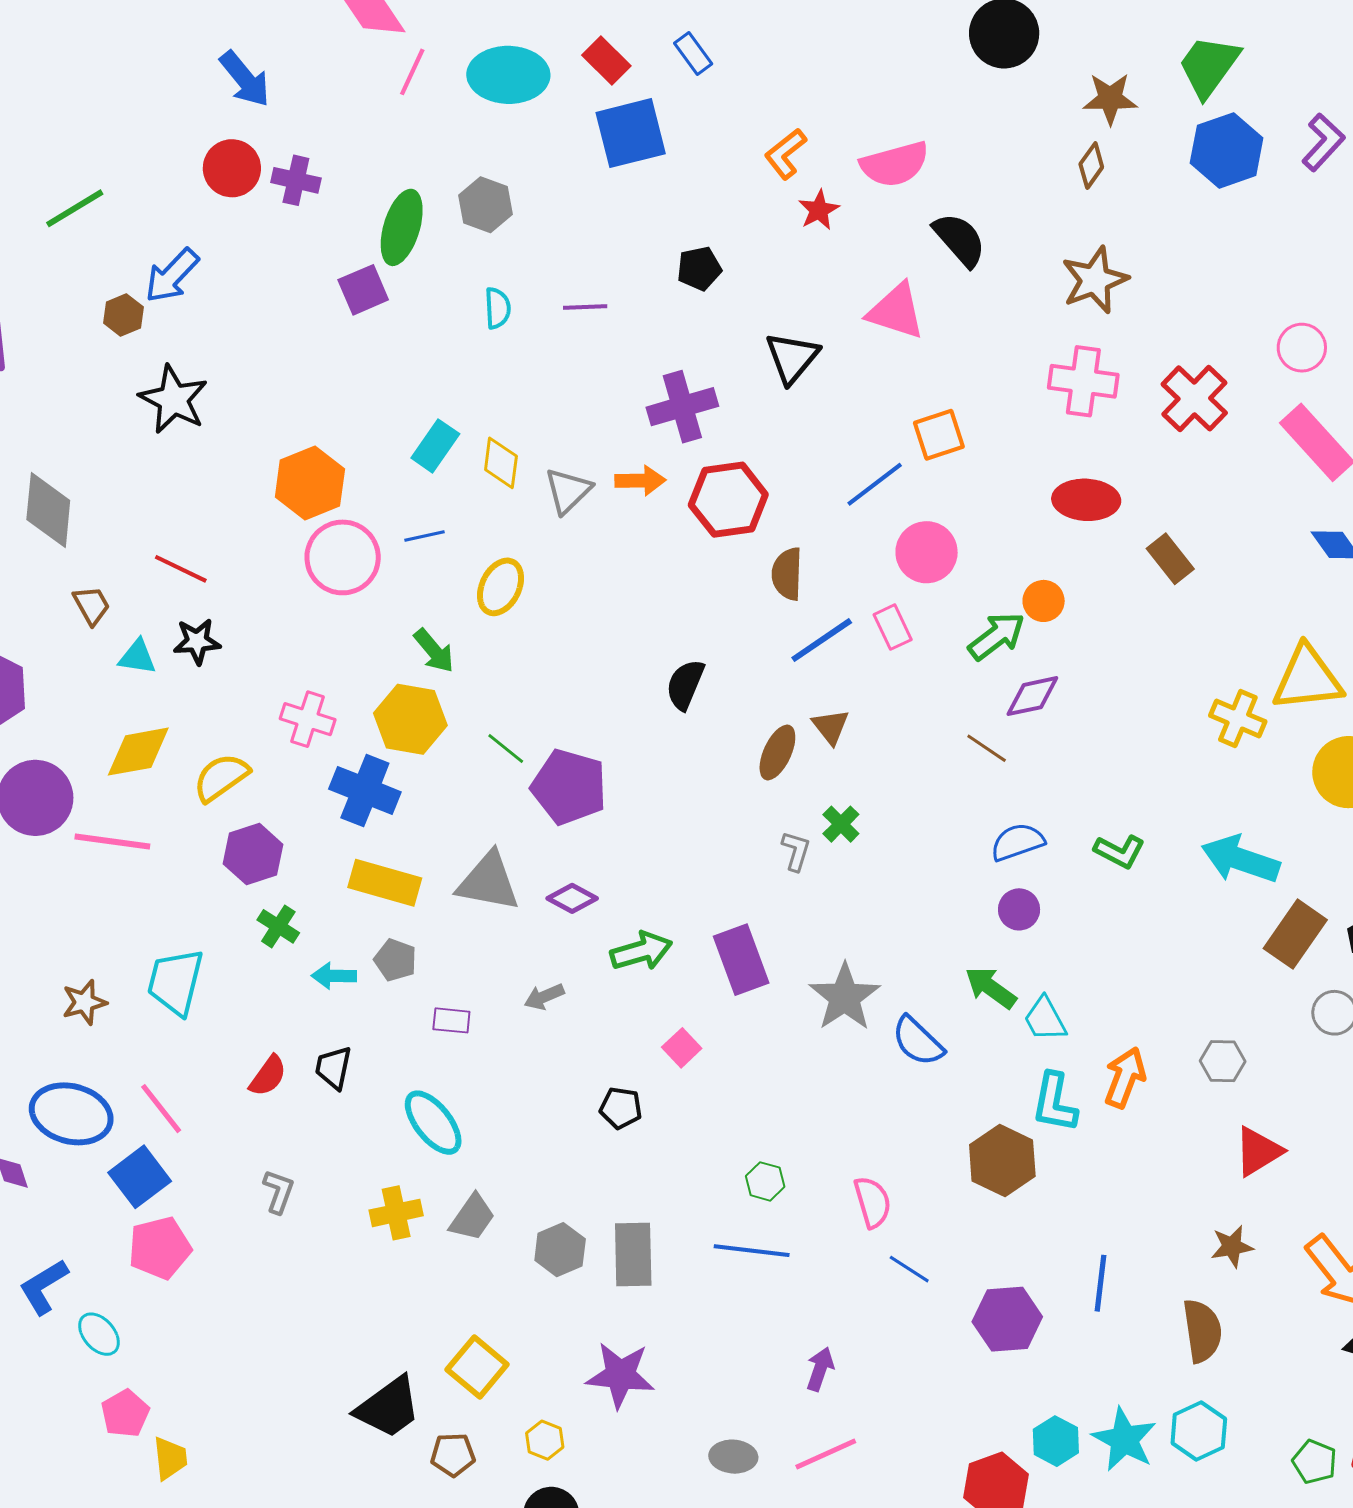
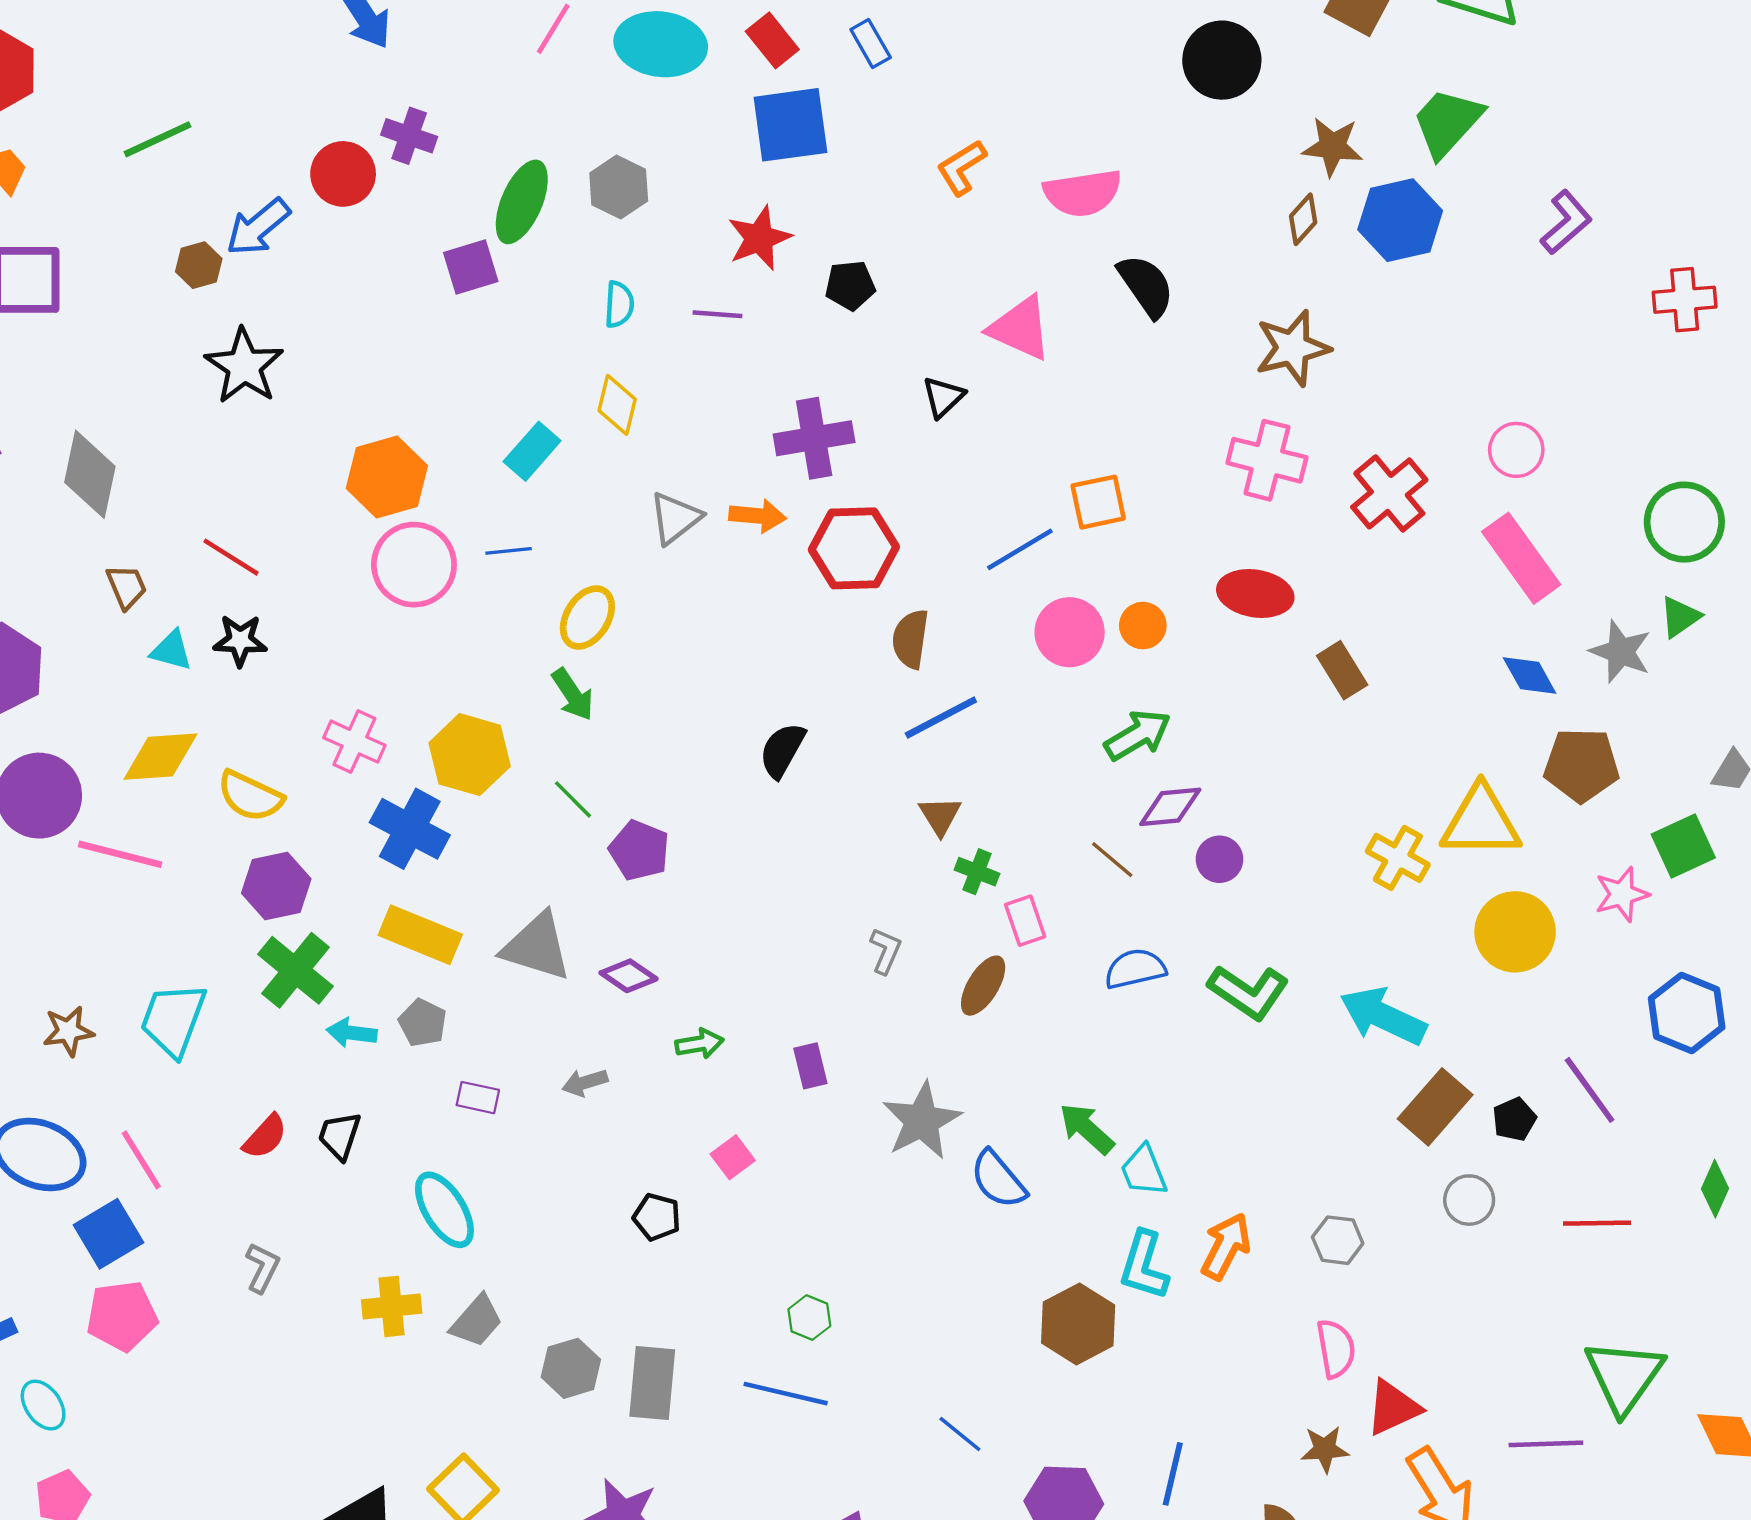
blue hexagon: (1227, 150) -> (1400, 220), moved
red circle: (232, 168) -> (343, 174), moved
red star: (819, 210) -> (759, 238), moved, size x1.4
pink triangle: (896, 311) -> (1020, 328), moved
black triangle: (792, 358) -> (943, 397), size x0.7
yellow diamond: (501, 463) -> (617, 405), moved
orange circle: (1044, 601) -> (1143, 626), moved
pink rectangle: (893, 627) -> (1025, 921), moved
green arrow: (434, 651) -> (573, 694), moved
brown ellipse: (777, 752) -> (983, 986), moved
yellow semicircle: (221, 777) -> (250, 796), turned -126
purple pentagon: (569, 787) -> (639, 850), size x0.7
green cross: (841, 824) -> (977, 872), moved, turned -30
green L-shape: (1120, 851) -> (1248, 992), size x1.4
purple circle: (1019, 909) -> (1219, 859), moved
green cross: (278, 926) -> (295, 970), size x1.6
green arrow: (641, 951) -> (699, 1044), size x0.7
purple rectangle: (741, 960) -> (810, 1066), size x0.6
red triangle: (1258, 1151) -> (1393, 1408), moved
pink semicircle: (873, 1202) -> (1336, 1349), moved

